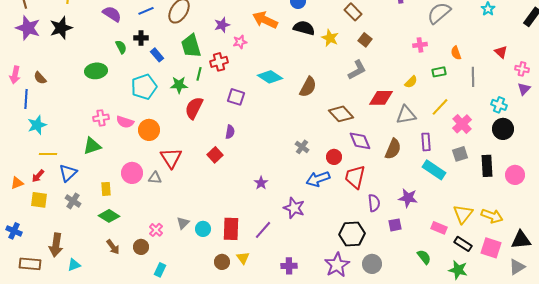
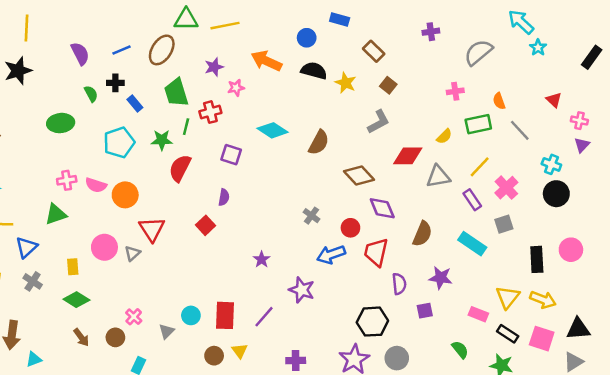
purple semicircle: (112, 14) -> (80, 54), turned 30
green rectangle: (439, 72) -> (478, 124), size x1.5
gray line: (473, 77) -> (520, 130), turned -42
purple rectangle: (426, 142) -> (472, 200), moved, turned -30
brown semicircle: (393, 149) -> (422, 234), moved
black rectangle: (487, 166) -> (537, 259), moved
gray triangle: (155, 178) -> (132, 253), turned -48
gray triangle: (183, 223) -> (167, 331), moved

